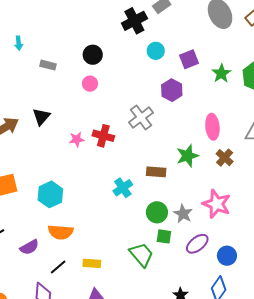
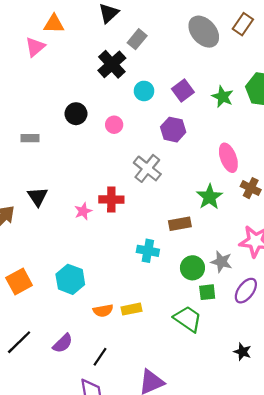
pink circle: (90, 84) -> (114, 125), moved
cyan cross: (123, 188) -> (148, 251), turned -30
orange semicircle: (61, 232) -> (103, 311), moved, size x0.7
yellow rectangle: (92, 263) -> (131, 309), moved

